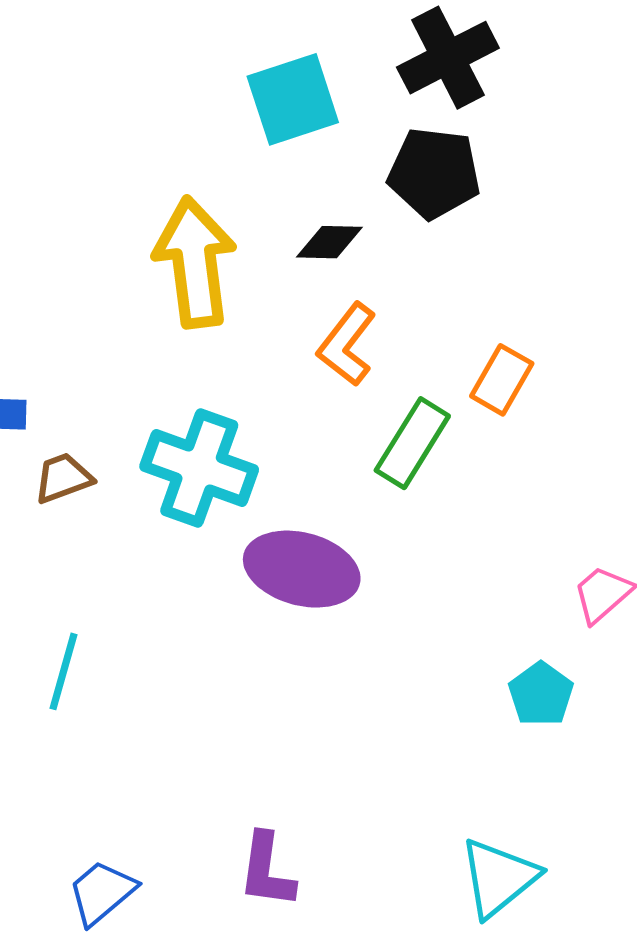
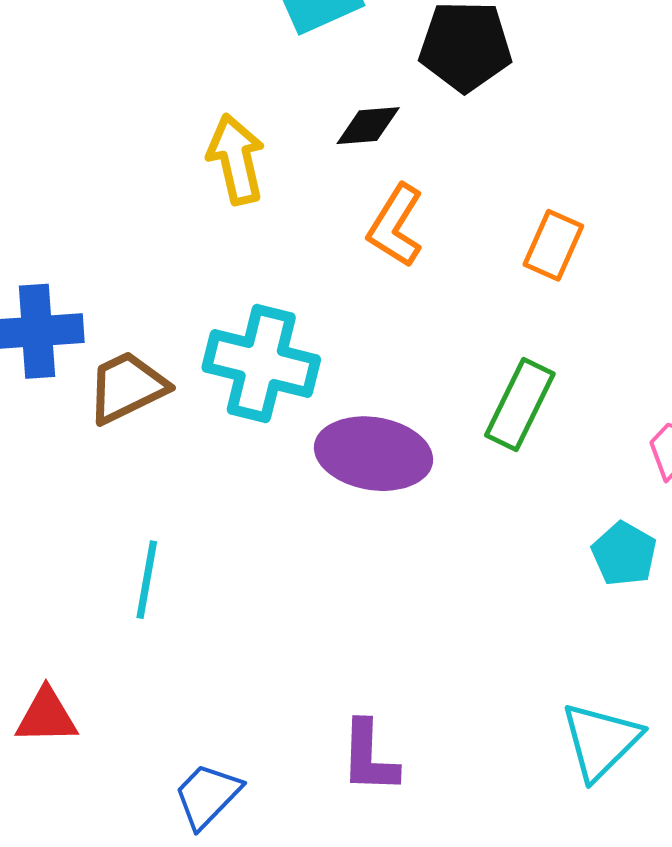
yellow arrow: (195, 262) -> (236, 159), size x0.7
green rectangle: (412, 443) -> (520, 404), moved
brown trapezoid: (63, 478) -> (127, 387), size x1.4

